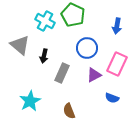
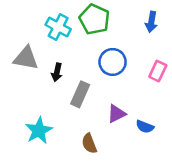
blue arrow: (117, 26) -> (151, 22), moved
gray triangle: (20, 45) -> (26, 58), turned -30
pink rectangle: (117, 64) -> (158, 71), moved, size x0.7
purple triangle: (94, 75) -> (116, 114), moved

